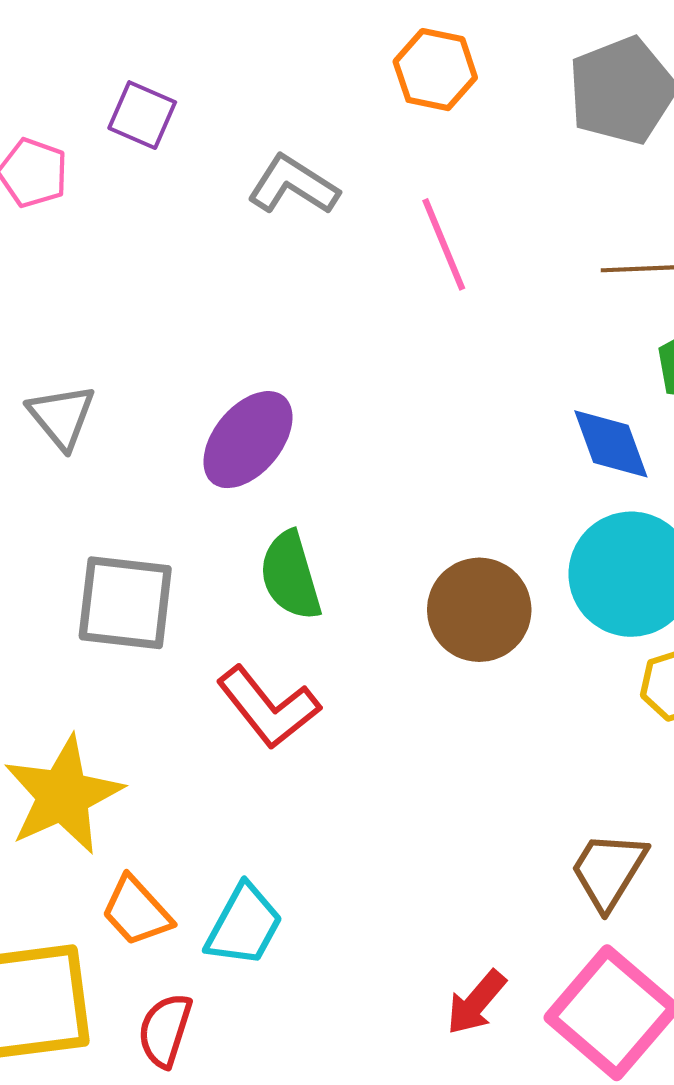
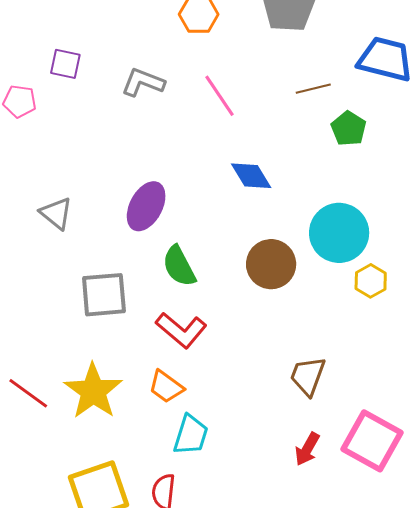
blue diamond: (611, 444) -> (251, 176), moved
brown trapezoid: (608, 871) -> (308, 376), moved
orange trapezoid: (136, 911) -> (166, 387), moved

